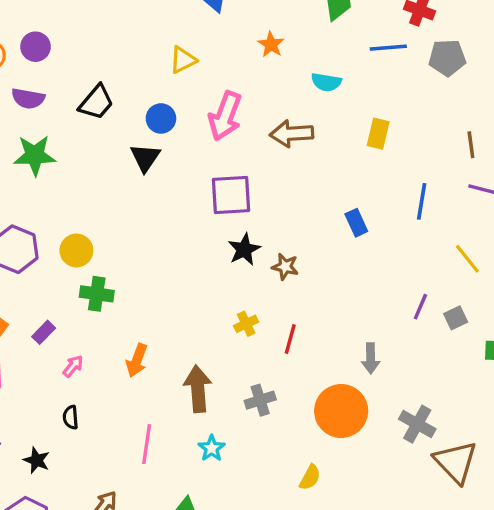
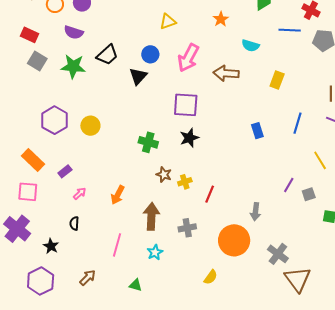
black trapezoid: (96, 102) -> (107, 55), moved
brown star: (285, 267) -> (164, 175), moved
green cross: (97, 294) -> (148, 142), moved

